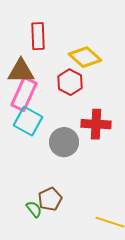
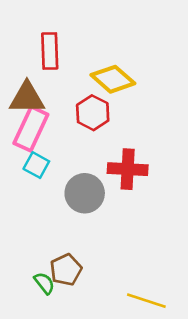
cyan square: (28, 121) -> (36, 165), size x0.7

